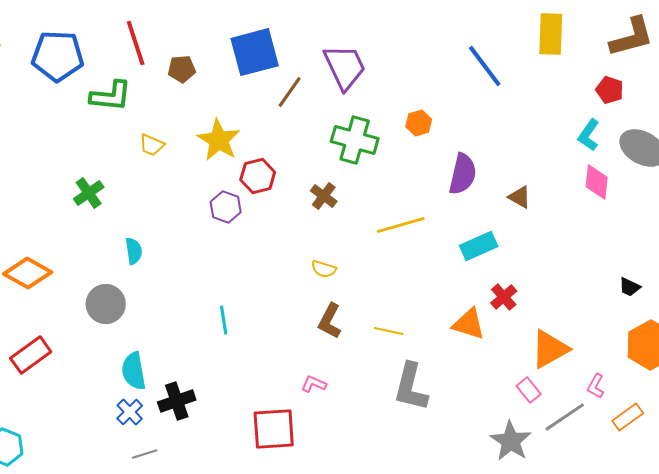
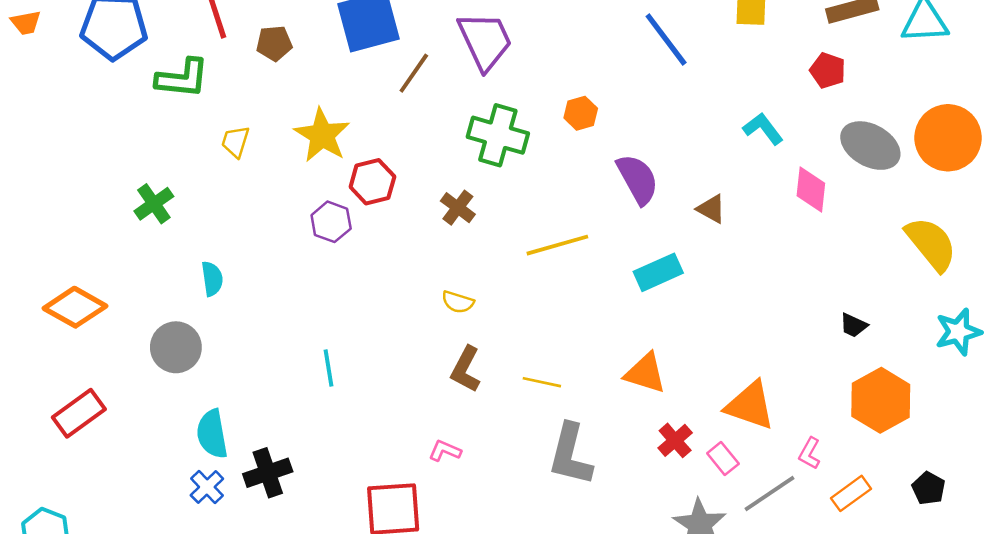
cyan L-shape: (589, 135) -> (763, 129), moved, turned 108
yellow trapezoid: (152, 145) -> (235, 142), turned 84
purple semicircle: (463, 174) -> (638, 179), turned -42
red cross: (504, 297) -> (675, 440), moved
orange triangle: (550, 349) -> (750, 405), turned 48

